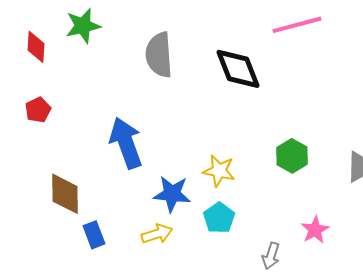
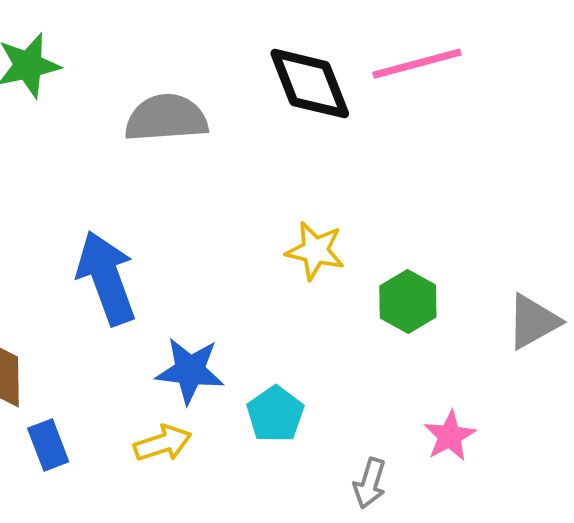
gray semicircle: (159, 55) -> (166, 118), turned 90
black diamond: (238, 69) -> (310, 84), moved
yellow star: (219, 171) -> (315, 251), moved

